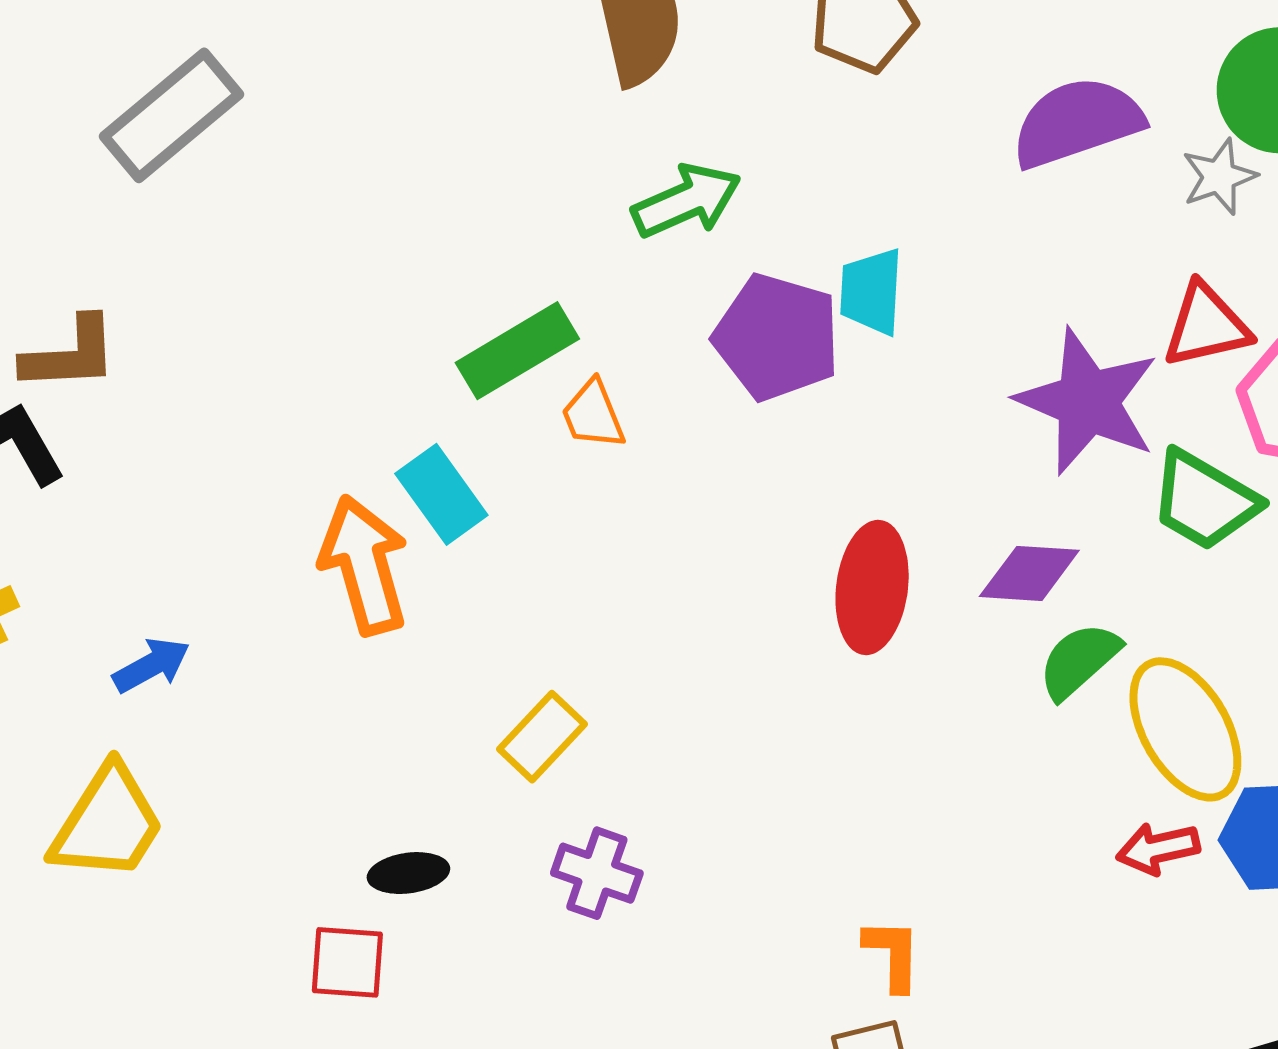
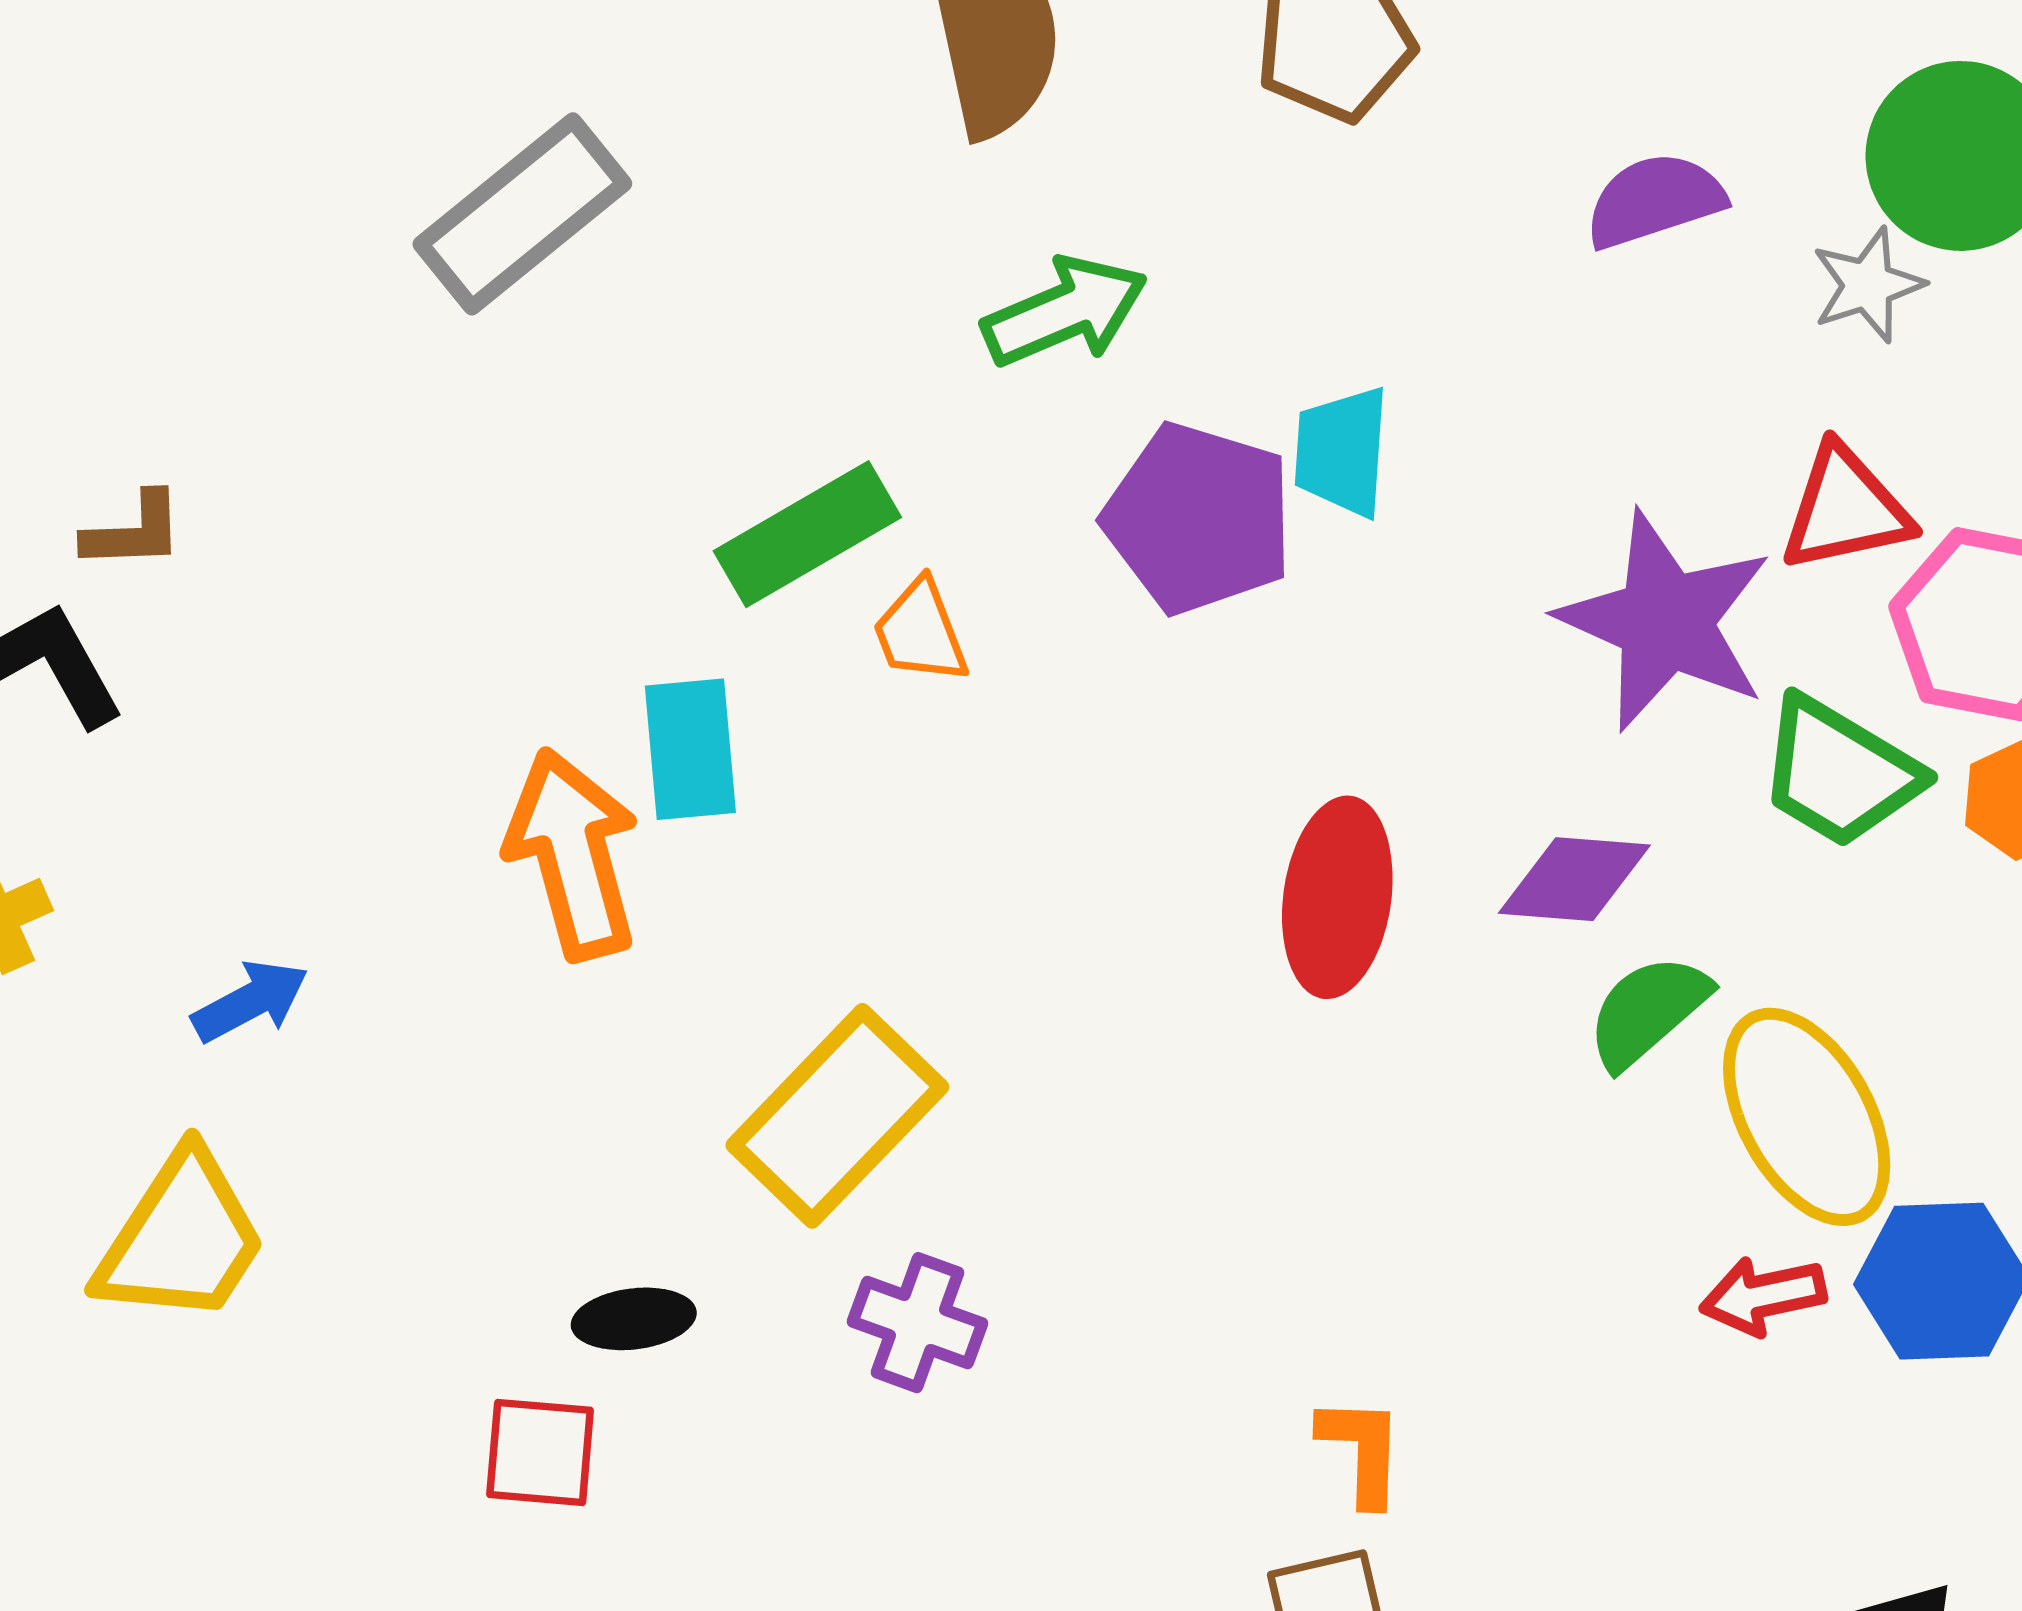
gray rectangle: (172, 115) -> (522, 214), moved
purple semicircle: (1077, 122) -> (1655, 200), size x0.7
brown L-shape: (70, 354) -> (134, 531), size x0.7
cyan rectangle: (441, 494) -> (690, 749), turned 30
yellow rectangle: (542, 737) -> (837, 1116), size x1.6

